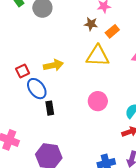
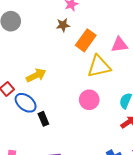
orange rectangle: (112, 31) -> (86, 40), moved, size x1.5
yellow triangle: (98, 56) -> (99, 66), moved

